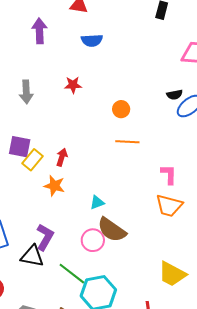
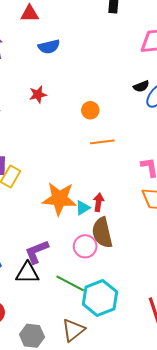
red arrow: (62, 157) -> (99, 202), moved
orange star: (54, 186) -> (59, 199), moved, size x1.6
brown semicircle: (112, 230) -> (102, 233), turned 52
purple L-shape: (45, 237) -> (37, 252), turned -132

